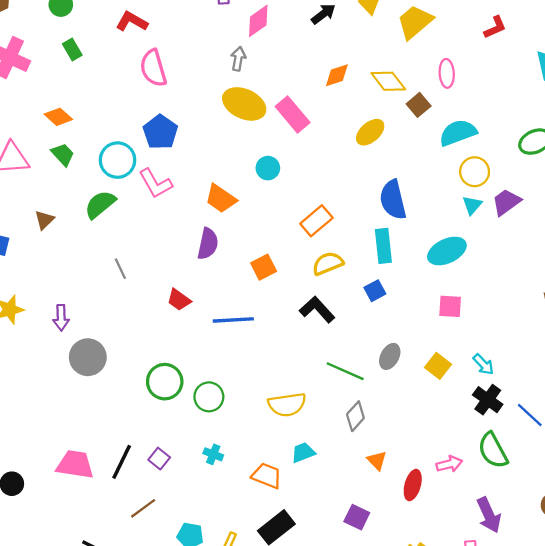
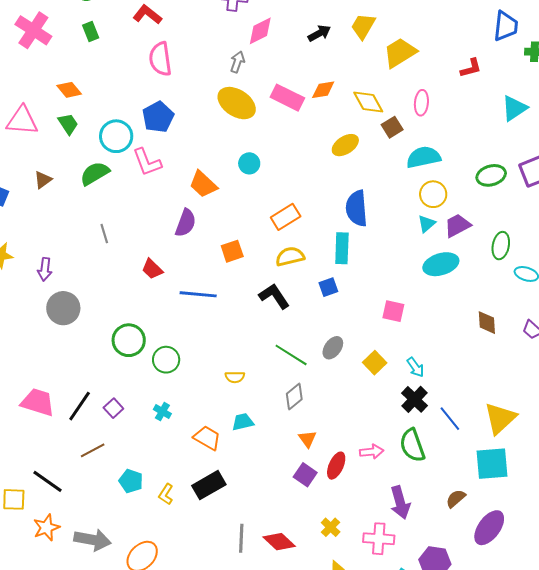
pink rectangle: (293, 114) -> (287, 98), moved, turned -32
cyan ellipse: (447, 251) -> (441, 264), moved
yellow semicircle: (287, 405) -> (235, 377), size x0.6
purple square: (357, 517) -> (305, 475), moved

